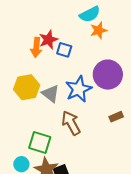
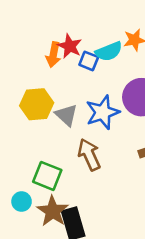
cyan semicircle: (90, 14) -> (109, 51), moved
red star: (48, 40) -> (70, 46), turned -30

